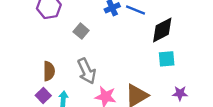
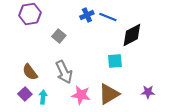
cyan square: (167, 59) -> (115, 61), moved
brown semicircle: (49, 71) -> (30, 72), turned 144

